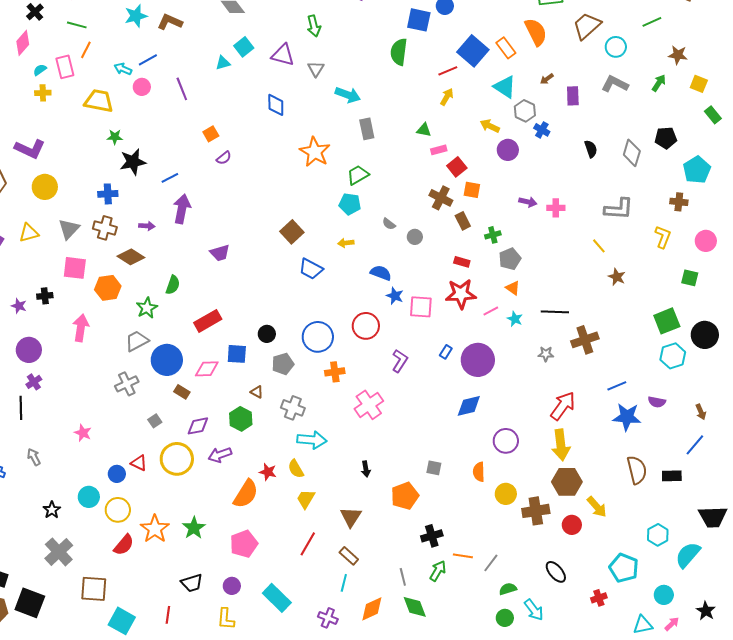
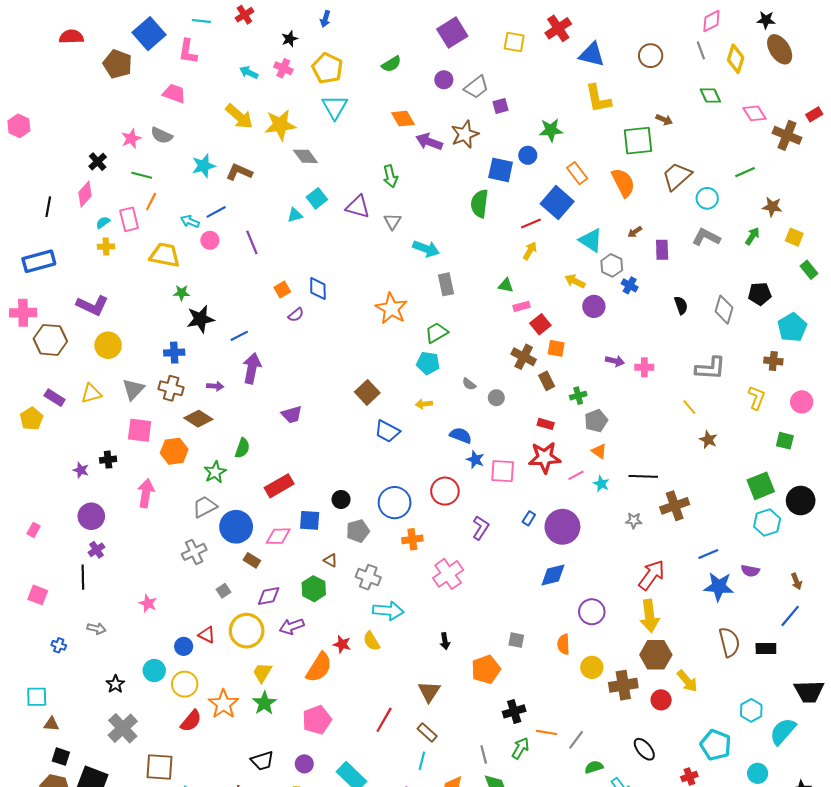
orange rectangle: (506, 48) -> (577, 173), moved
blue diamond: (276, 105) -> (318, 289), moved
gray arrow: (34, 457) -> (97, 629), turned 132
yellow trapezoid: (306, 499) -> (262, 673), moved

